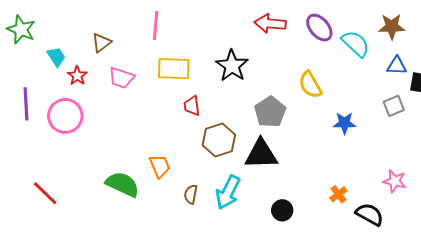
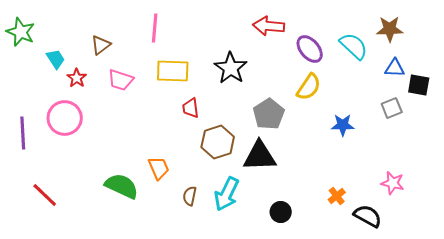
purple ellipse: (319, 28) -> (310, 49), moved
yellow semicircle: (310, 85) -> (309, 87), turned -116
purple line: (26, 104) -> (23, 133), moved

